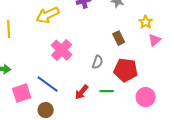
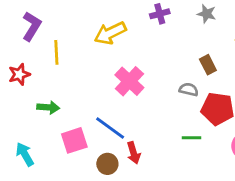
gray semicircle: (98, 62) -> (189, 90), moved, turned -96
red arrow: (82, 92) -> (134, 153), moved, turned -56

